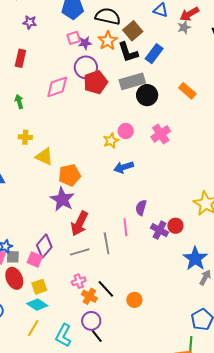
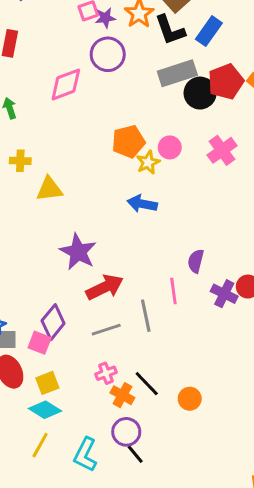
red pentagon: (96, 82) -> (226, 82), moved
yellow triangle: (44, 157) -> (49, 189), turned -30
blue arrow: (124, 167) -> (142, 204), moved, turned 30
orange pentagon: (69, 175) -> (128, 142), moved
red arrow: (79, 224) -> (105, 287), turned -140

